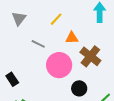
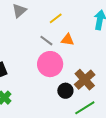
gray line: (38, 44) -> (46, 41), moved
brown cross: (90, 56) -> (85, 80), moved

